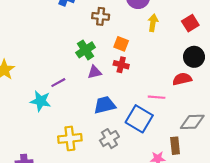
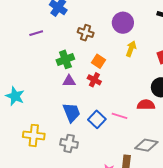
purple line: (58, 83) -> (36, 33), moved
blue trapezoid: (105, 105) -> (72, 113), turned 70
blue square: (139, 119) -> (97, 119), moved, size x0.7
gray cross: (109, 139) -> (69, 143), turned 30

